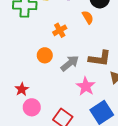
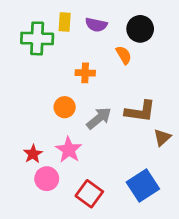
orange cross: (60, 30) -> (85, 73), turned 32
pink star: (86, 86) -> (69, 150), moved

